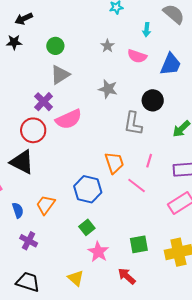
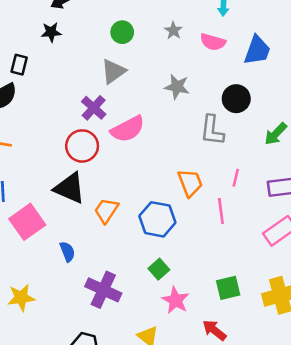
green circle: (55, 46) -> (122, 32), moved
pink line: (137, 185) -> (221, 211), turned 48
orange trapezoid: (46, 205) -> (106, 210), moved
purple cross: (29, 241) -> (103, 290), moved, size x1.5

